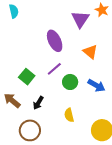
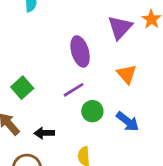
green square: (27, 77) -> (22, 88), moved
black arrow: (38, 103) -> (44, 133), turned 48

